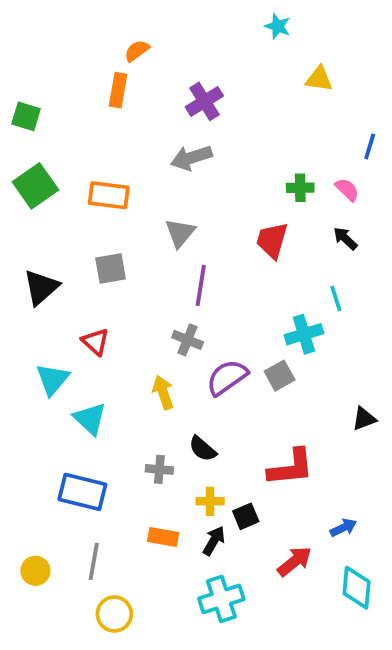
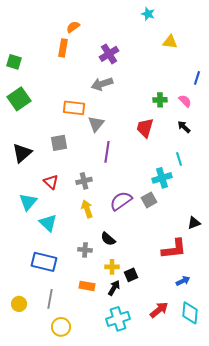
orange rectangle: (109, 195) -> (74, 108), moved
gray cross: (188, 340) -> (84, 181), moved, turned -35
red L-shape: (291, 468) -> (174, 249), moved
red arrow: (295, 561) -> (159, 310), moved

